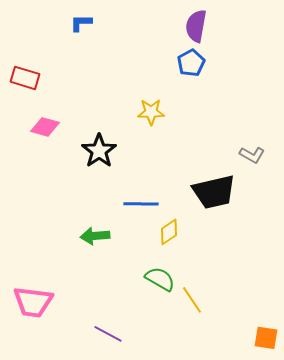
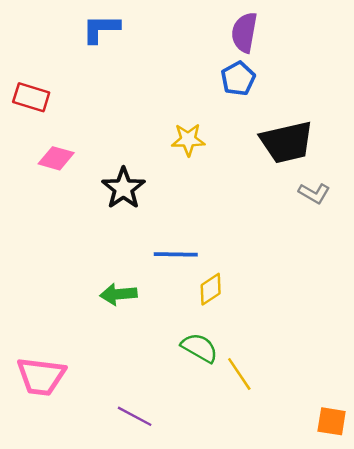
blue L-shape: (81, 23) -> (101, 29), size x1.4
black trapezoid: (214, 192) -> (287, 142), moved

